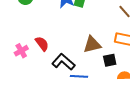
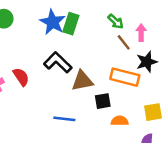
black L-shape: (63, 62) -> (58, 62), moved

